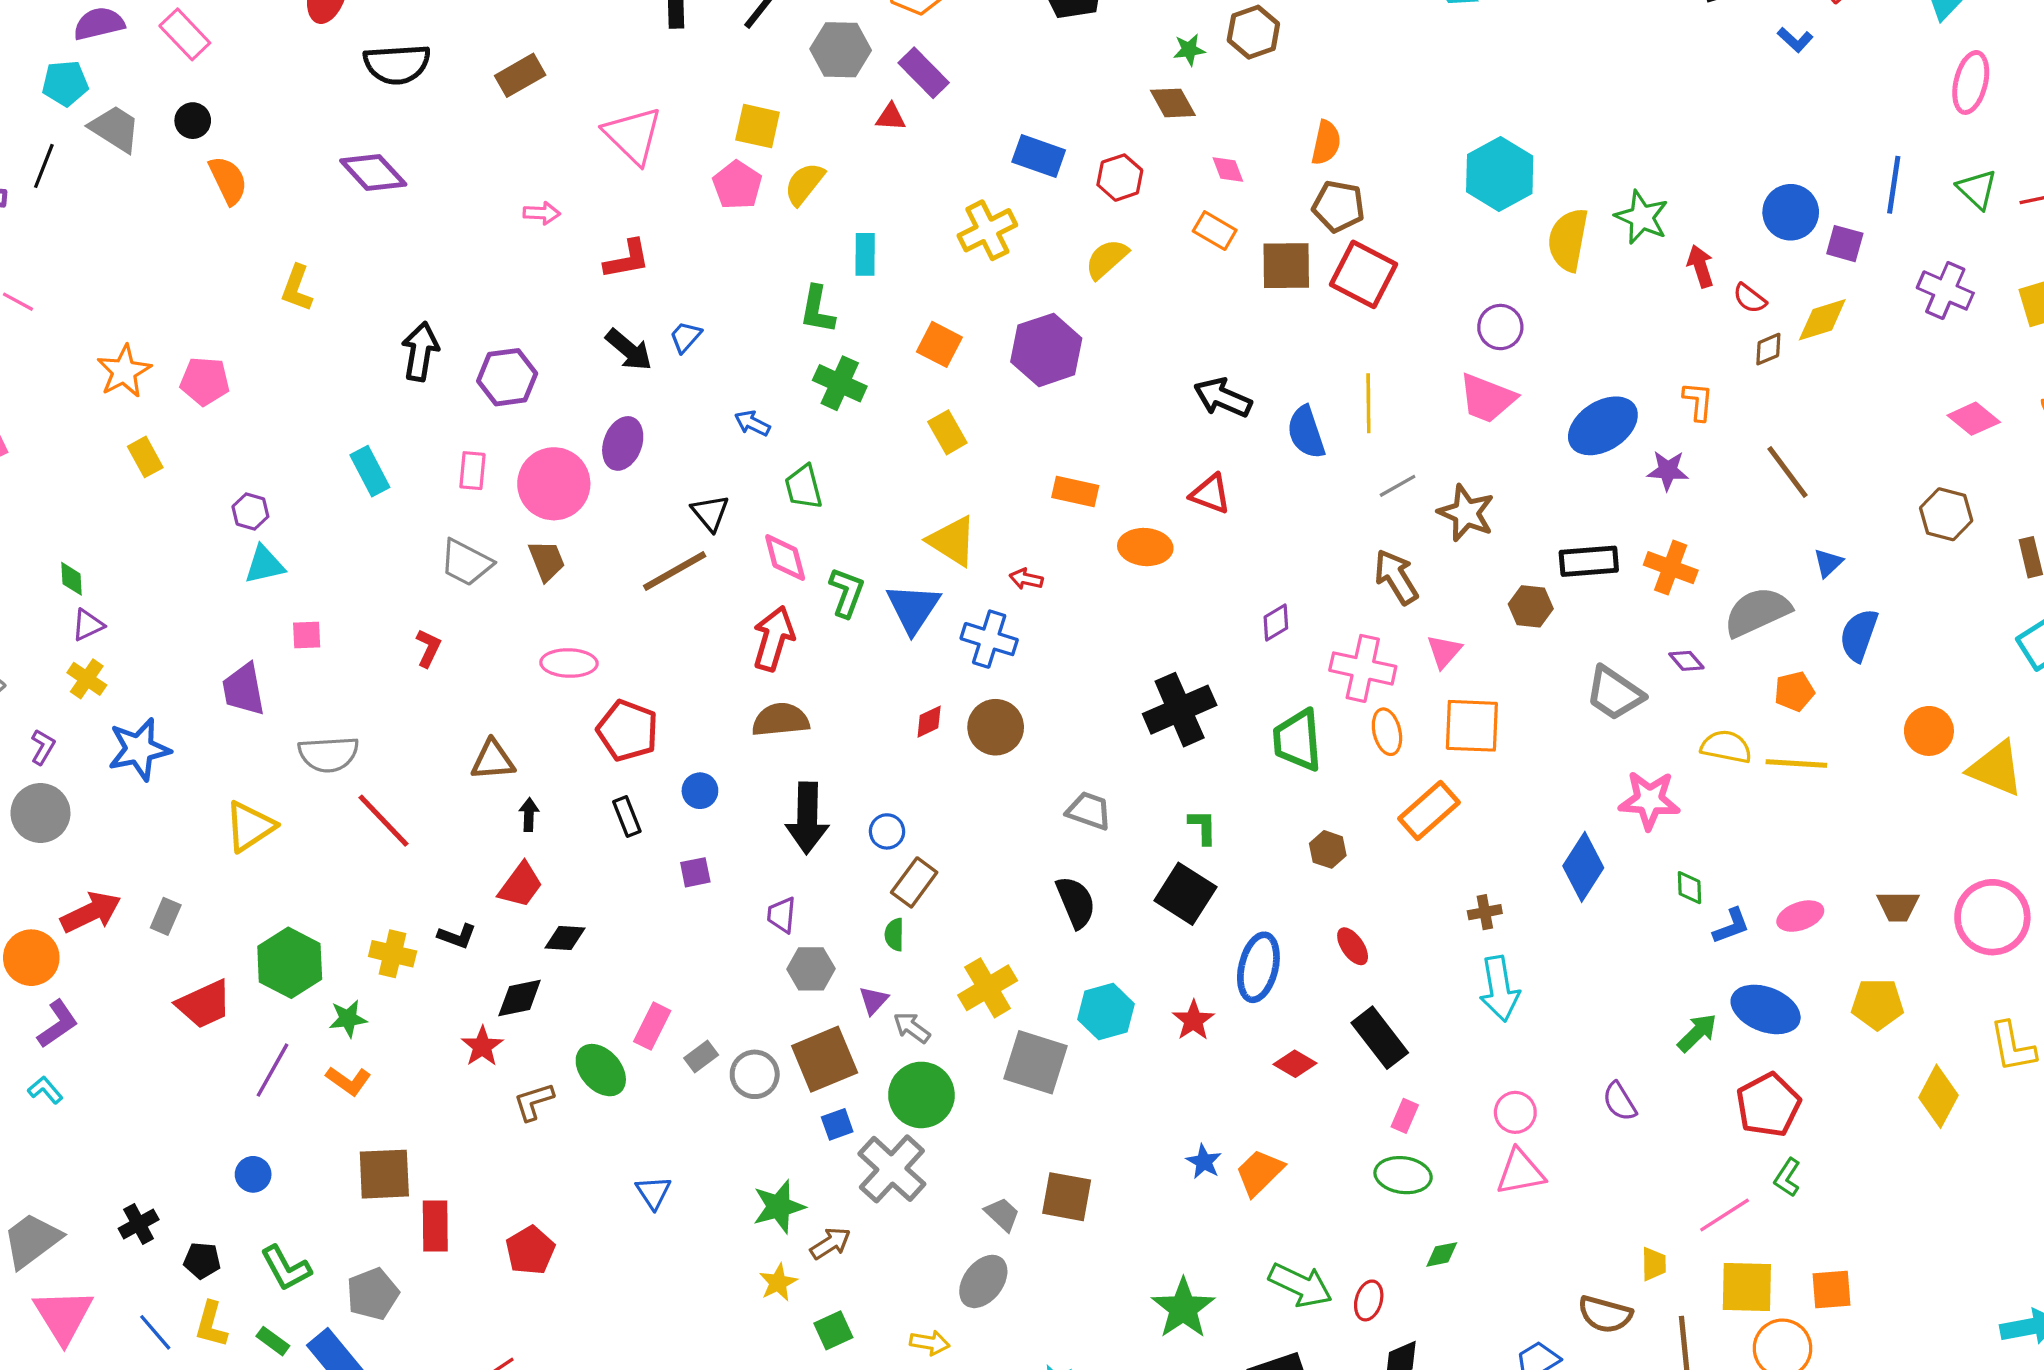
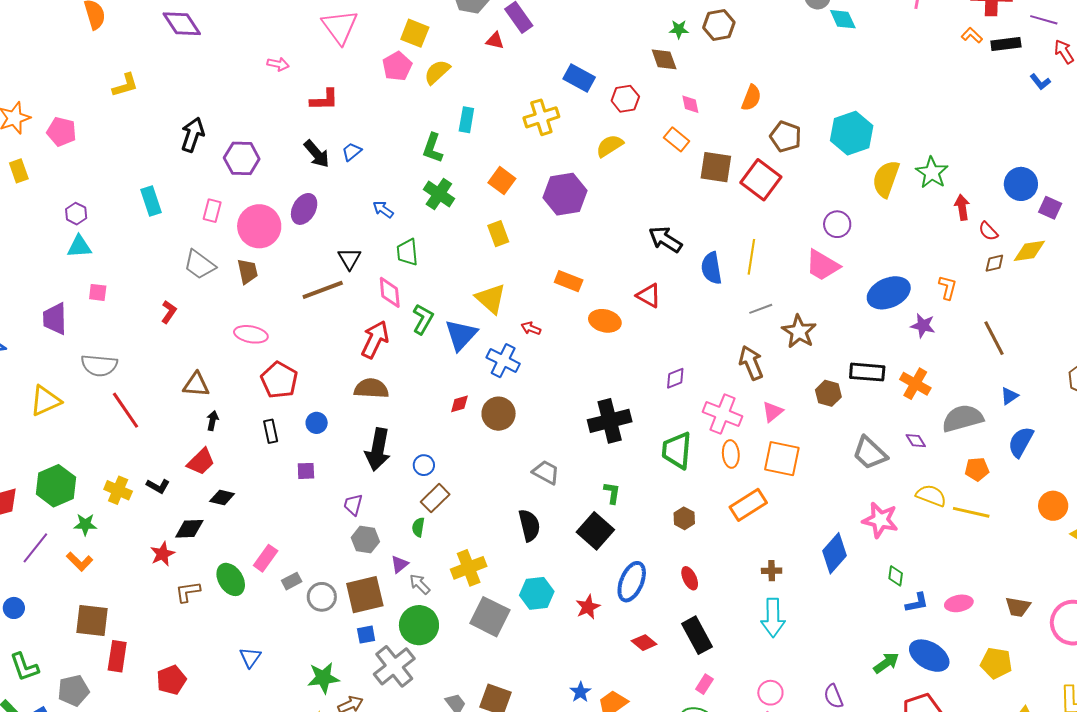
brown pentagon: (1338, 206) -> (786, 137), moved
yellow L-shape: (297, 288) -> (125, 85), turned -136

